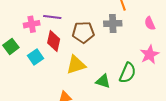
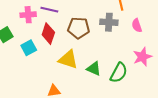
pink semicircle: (150, 23) -> (137, 25), moved
yellow triangle: (76, 65) -> (68, 59), turned 30
green triangle: (103, 81) -> (94, 69), moved

